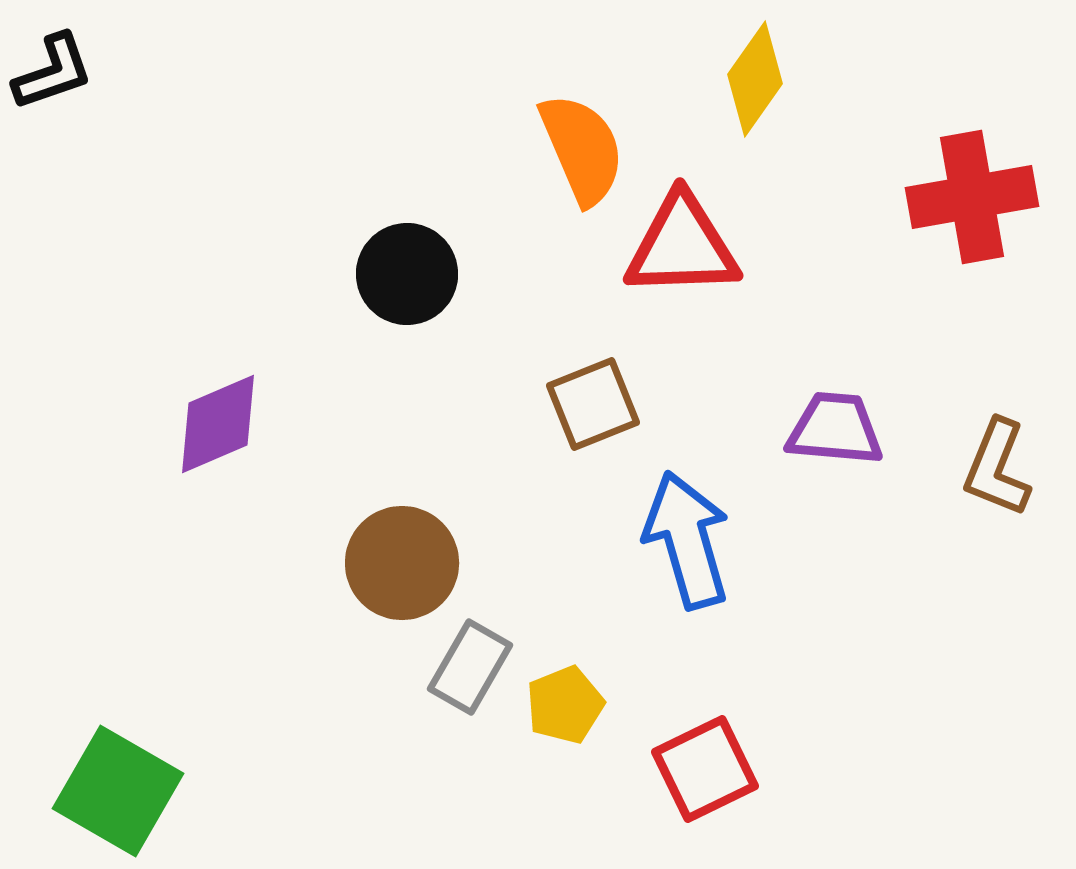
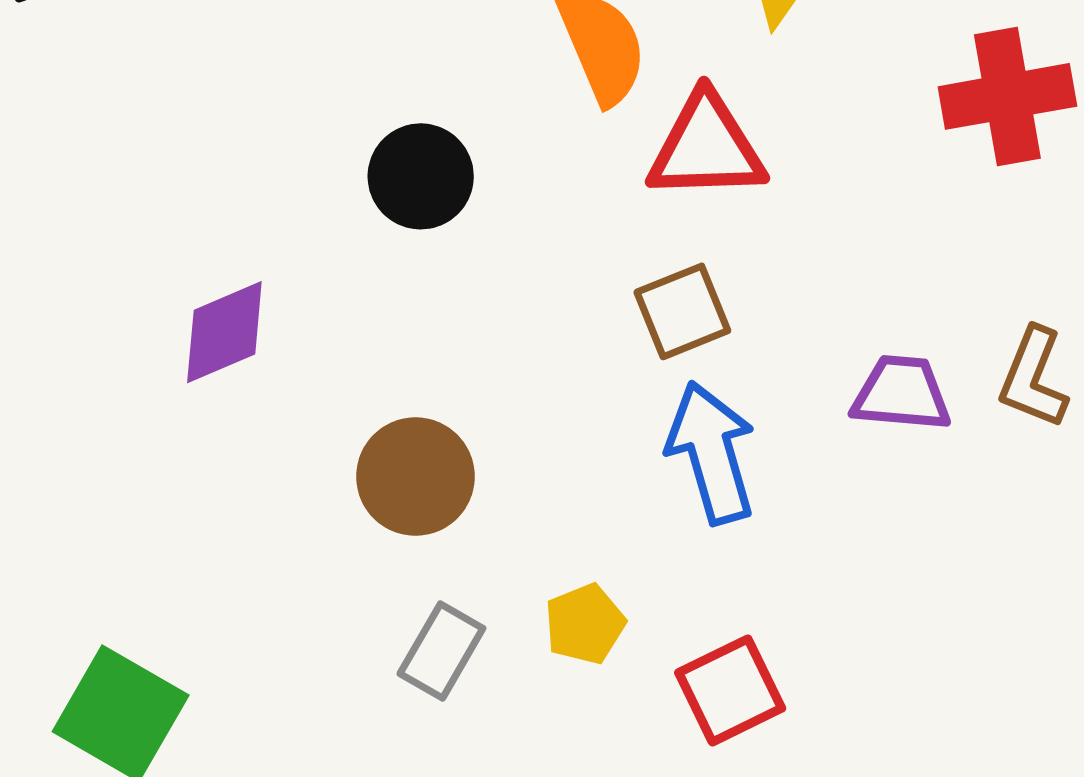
brown square: (593, 404) -> (682, 311), moved
purple trapezoid: (835, 429) -> (901, 393), moved
gray rectangle: (470, 667) -> (441, 651), moved

